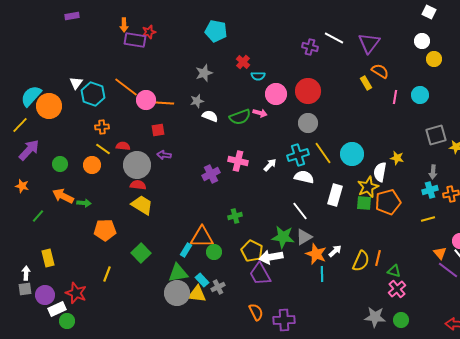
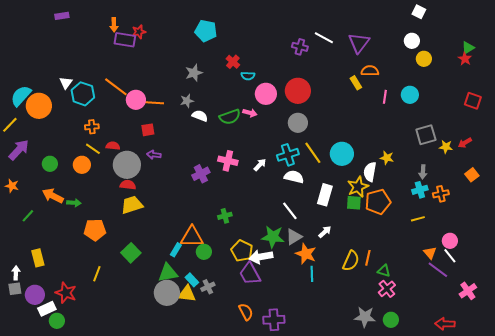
orange semicircle: (380, 71) -> (370, 71), turned -30
yellow trapezoid: (142, 205) -> (132, 205), turned -50
white arrow: (335, 251) -> (325, 232), moved

